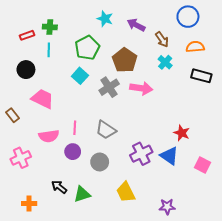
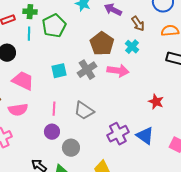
green pentagon: (87, 48) -> (54, 26), moved
cyan cross: (165, 62) -> (132, 47), moved
cyan square: (80, 76) -> (59, 71), moved, turned 35
red star: (182, 133) -> (156, 102), moved
pink semicircle: (49, 136) -> (18, 110), moved
gray circle: (100, 162) -> (71, 148), moved

